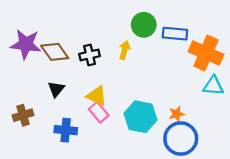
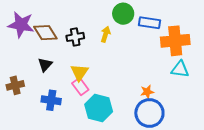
orange cross: (206, 53) -> (175, 41), turned -32
yellow triangle: (97, 96) -> (79, 72), turned 36
cyan hexagon: (140, 117) -> (99, 108), moved

